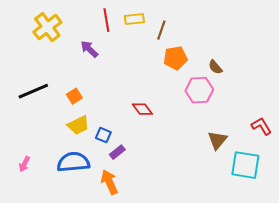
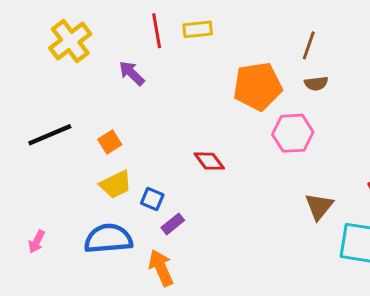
brown line: (161, 30) -> (309, 45), moved
orange pentagon: (175, 58) -> (258, 86), size x1.4
brown semicircle: (215, 67) -> (316, 83), moved, turned -56

